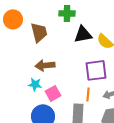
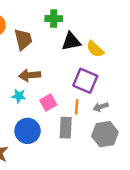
purple square: (96, 70) -> (85, 81), turned 30
pink square: (53, 93) -> (48, 103), moved

